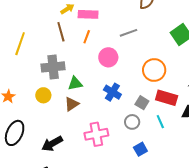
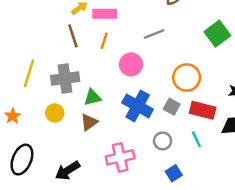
yellow line: (20, 44) -> (29, 73), moved
blue cross: (112, 92) -> (138, 106), size x1.4
gray square: (142, 103) -> (172, 107), moved

